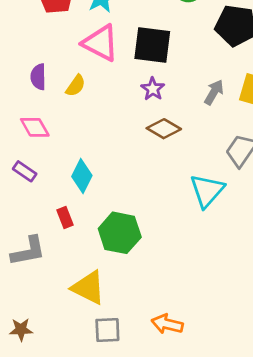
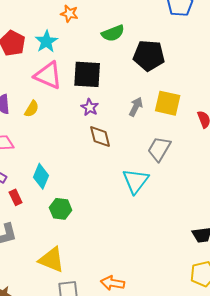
brown diamond: (164, 129) -> (100, 137), turned 50
red rectangle: (65, 217) -> (16, 197), moved
green hexagon: (120, 233) -> (61, 209), moved, size x0.7

